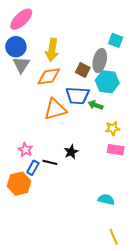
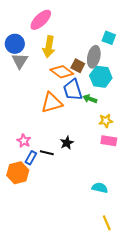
pink ellipse: (21, 19) -> (41, 20), moved
orange diamond: (49, 76) -> (62, 72), moved, turned 45
blue trapezoid: (77, 96) -> (73, 90), turned 70

